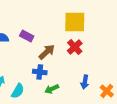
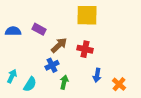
red cross: (75, 47) -> (85, 49), moved, turned -35
blue cross: (40, 72) -> (52, 65), turned -32
green arrow: (52, 89) -> (64, 82), turned 128

